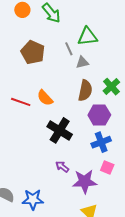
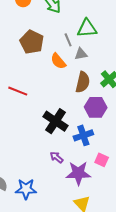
orange semicircle: (45, 98) -> (58, 61), moved
blue cross: (101, 142) -> (83, 135), moved

